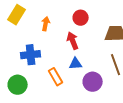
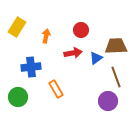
red arrow: (73, 41) -> (73, 53), turned 102
blue triangle: (76, 64) -> (96, 58), moved, turned -32
purple circle: (93, 82) -> (108, 101), moved

